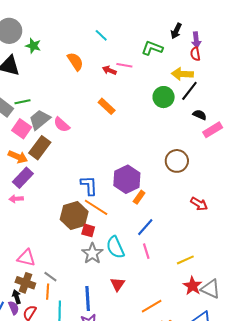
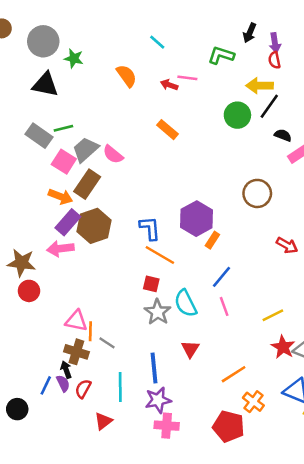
pink arrow: (16, 199) -> (60, 249), size x1.5
brown hexagon: (74, 215) -> (94, 226), moved
orange line: (48, 292) -> (90, 331), moved

